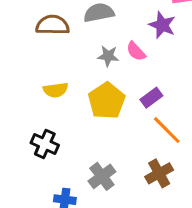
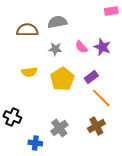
purple star: (162, 25) -> (102, 47), moved
gray star: (108, 56) -> (55, 49), moved
black cross: (45, 144) -> (12, 117), moved

